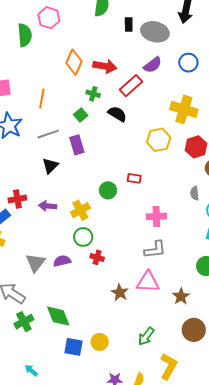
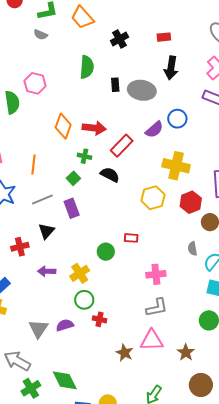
purple semicircle: (153, 65) -> (154, 130), moved
red cross: (17, 199) -> (20, 247), moved

